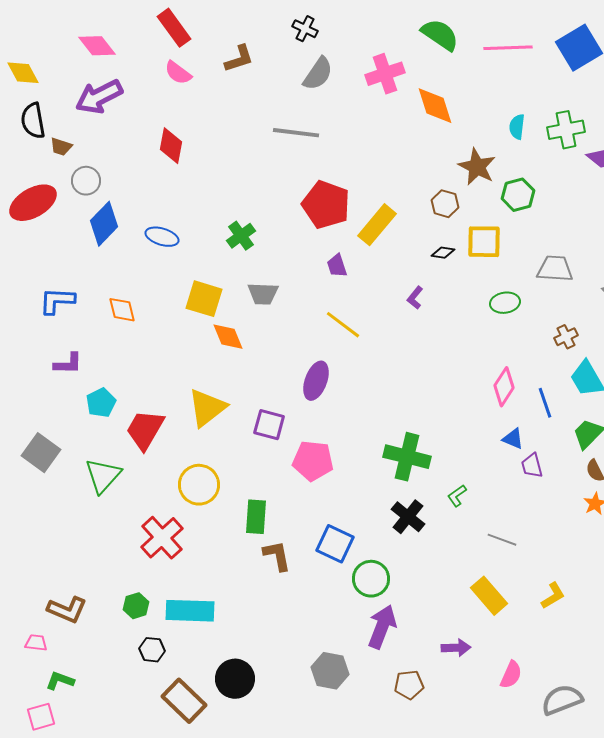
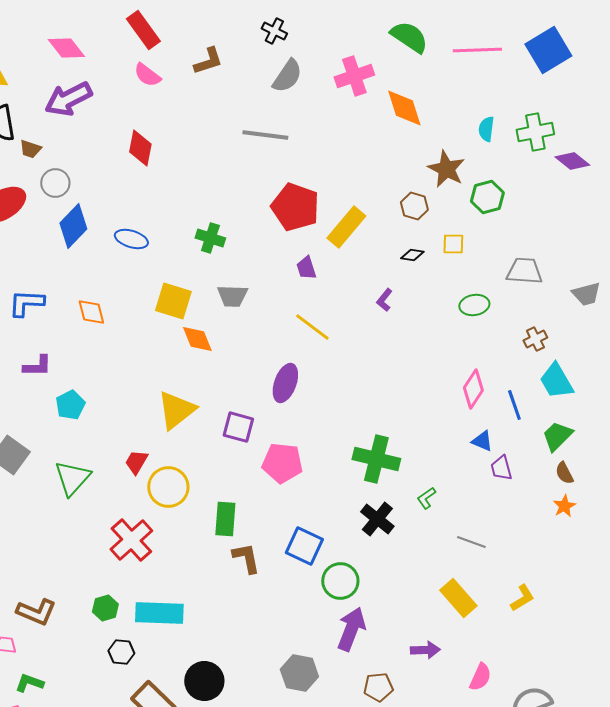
green cross: (241, 236) -> (210, 238), turned -36
yellow square: (484, 242) -> (453, 244), size x0.6
red trapezoid: (145, 430) -> (136, 462), moved, size x0.6

